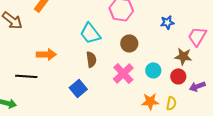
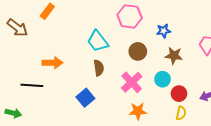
blue star: (167, 22) -> (164, 31), moved
brown star: (183, 56) -> (174, 56), moved
red circle: (178, 76) -> (179, 94), moved
orange star: (150, 101) -> (138, 111), moved

